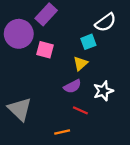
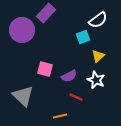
pink square: (45, 50) -> (45, 69), moved
yellow triangle: (80, 63) -> (98, 56), moved
white star: (103, 91) -> (96, 80), turned -30

